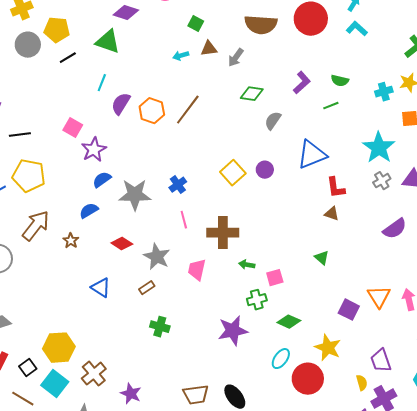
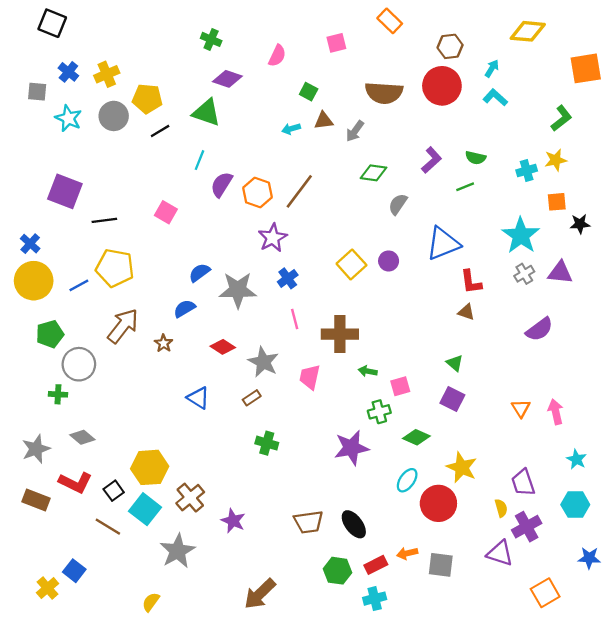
purple star: (94, 150) -> (273, 238), moved
orange triangle: (379, 297) -> (521, 408), size x0.7
purple square: (349, 310) -> (452, 399), moved

